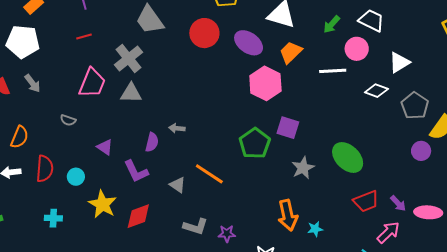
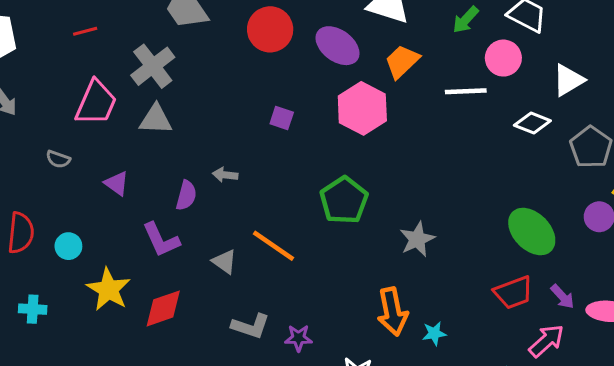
purple square: (288, 128) -> (282, 118), moved, size x0.7
purple triangle: (105, 147) -> (117, 183), moved
green ellipse: (348, 158) -> (532, 232), moved

